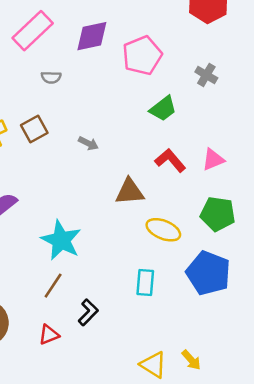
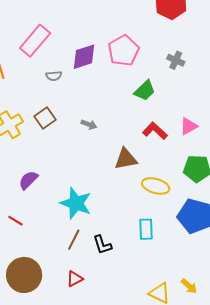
purple diamond: (92, 36) -> (84, 57), moved
black L-shape: (88, 312) -> (102, 245), moved, turned 125

